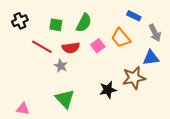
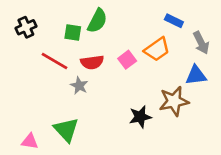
green semicircle: (84, 23) -> (97, 21), moved
orange trapezoid: (121, 38) -> (157, 49), turned -85
green triangle: (65, 99) -> (66, 130), moved

